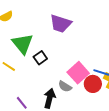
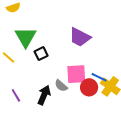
purple trapezoid: (61, 24) -> (80, 37), moved
pink square: (78, 73) -> (76, 74), turned 30

